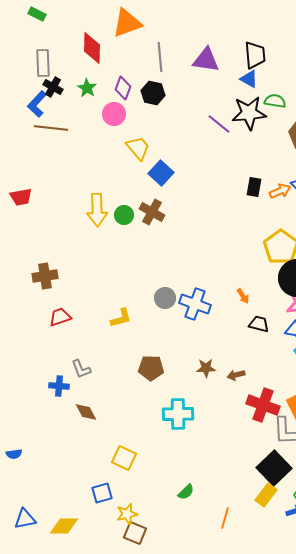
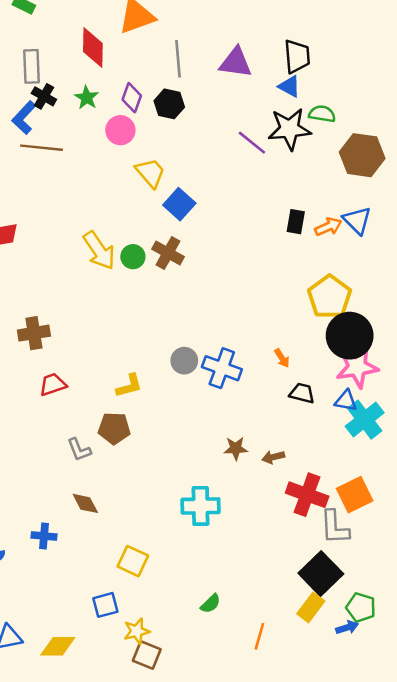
yellow arrow: (97, 210) -> (99, 250), turned -32
brown pentagon: (151, 368) -> (114, 428), moved
blue cross: (59, 386) -> (44, 536), moved

